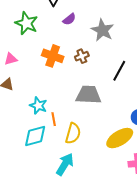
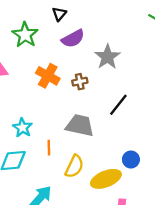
purple semicircle: (69, 19) -> (73, 39), size x1.5
orange line: (54, 119) -> (49, 148), moved
yellow semicircle: (73, 133) -> (74, 166), moved

